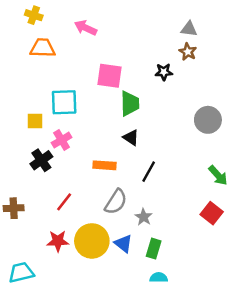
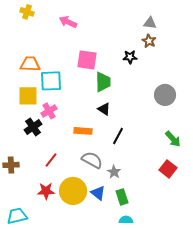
orange trapezoid: (43, 48) -> (30, 64), moved
yellow square: (35, 121) -> (28, 96), size x1.5
gray semicircle: (116, 202) -> (92, 160), turned -95
green rectangle: (154, 249) -> (122, 197), turned -35

